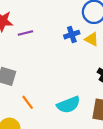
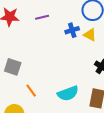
purple line: (25, 33) -> (42, 17), moved

